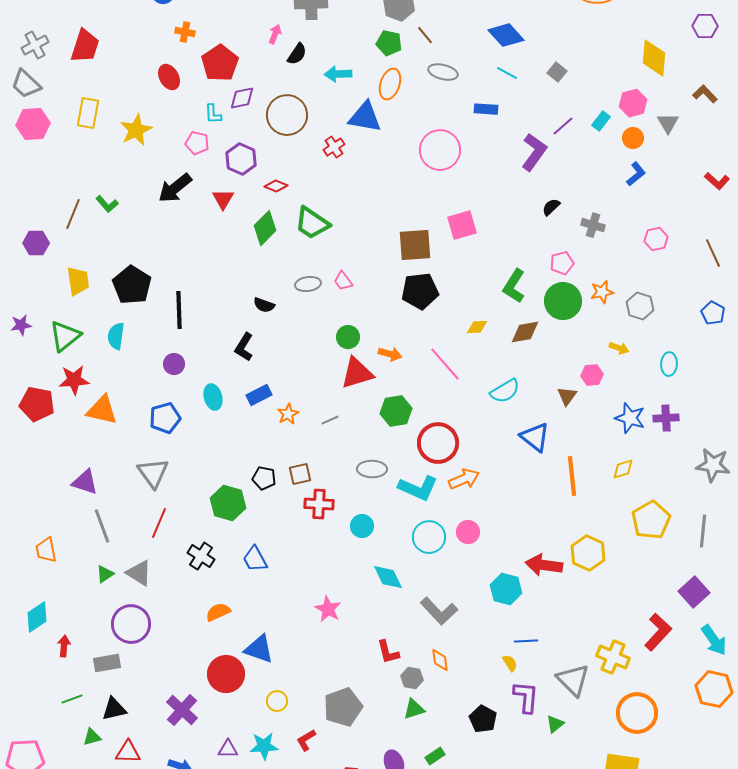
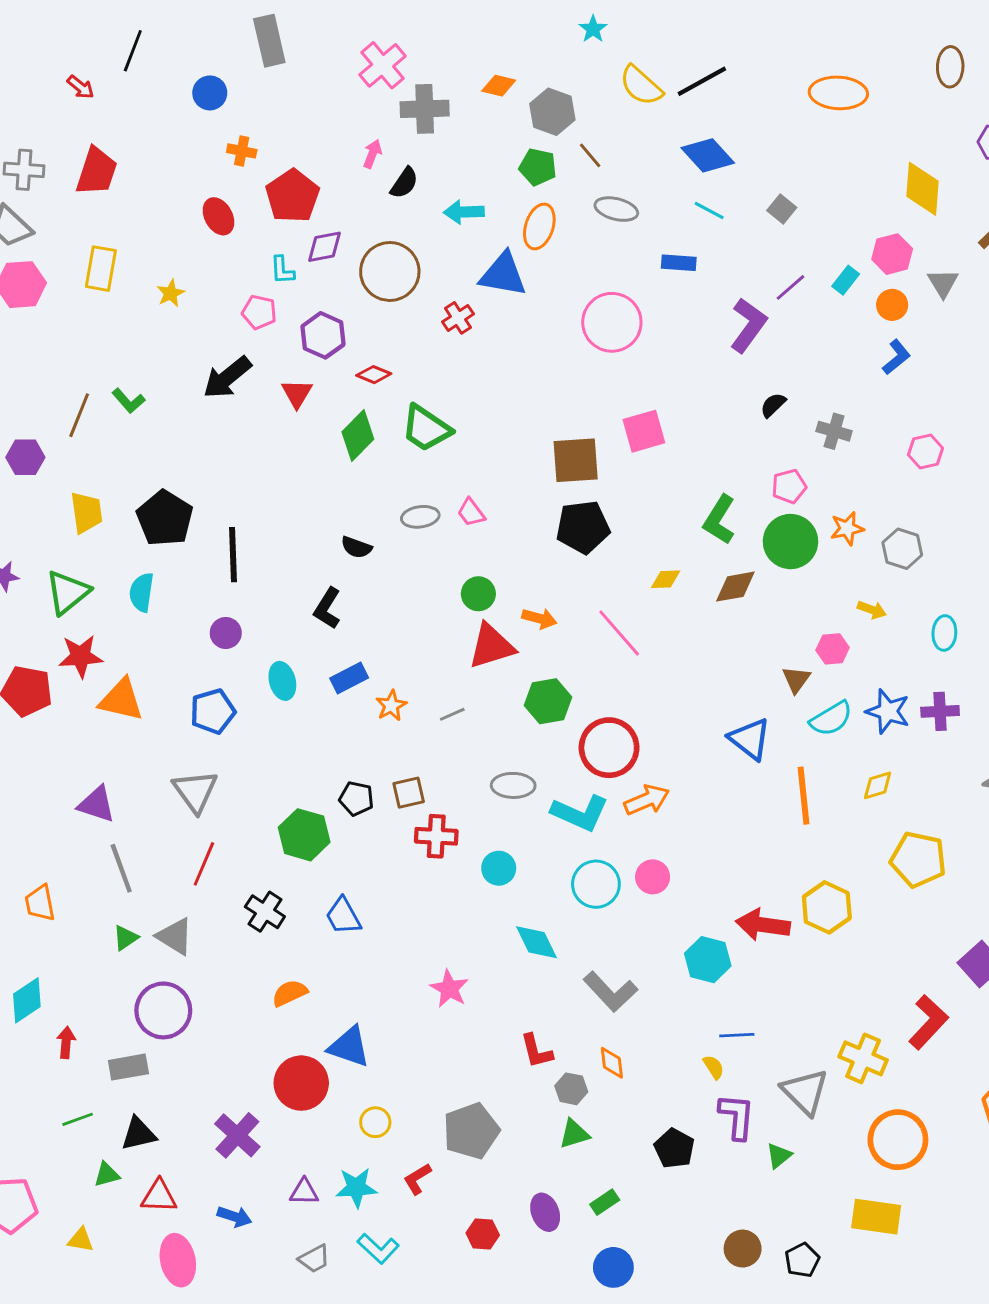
gray cross: (35, 45) -> (24, 170), turned 32
yellow star: (136, 130) -> (171, 293), size x0.6
cyan semicircle: (505, 391) -> (831, 719), moved
yellow pentagon: (651, 520) -> (918, 859), turned -30

